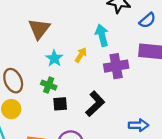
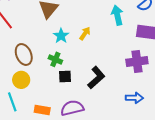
cyan arrow: (102, 35) -> (117, 15), moved
purple cross: (116, 66) -> (137, 61), moved

